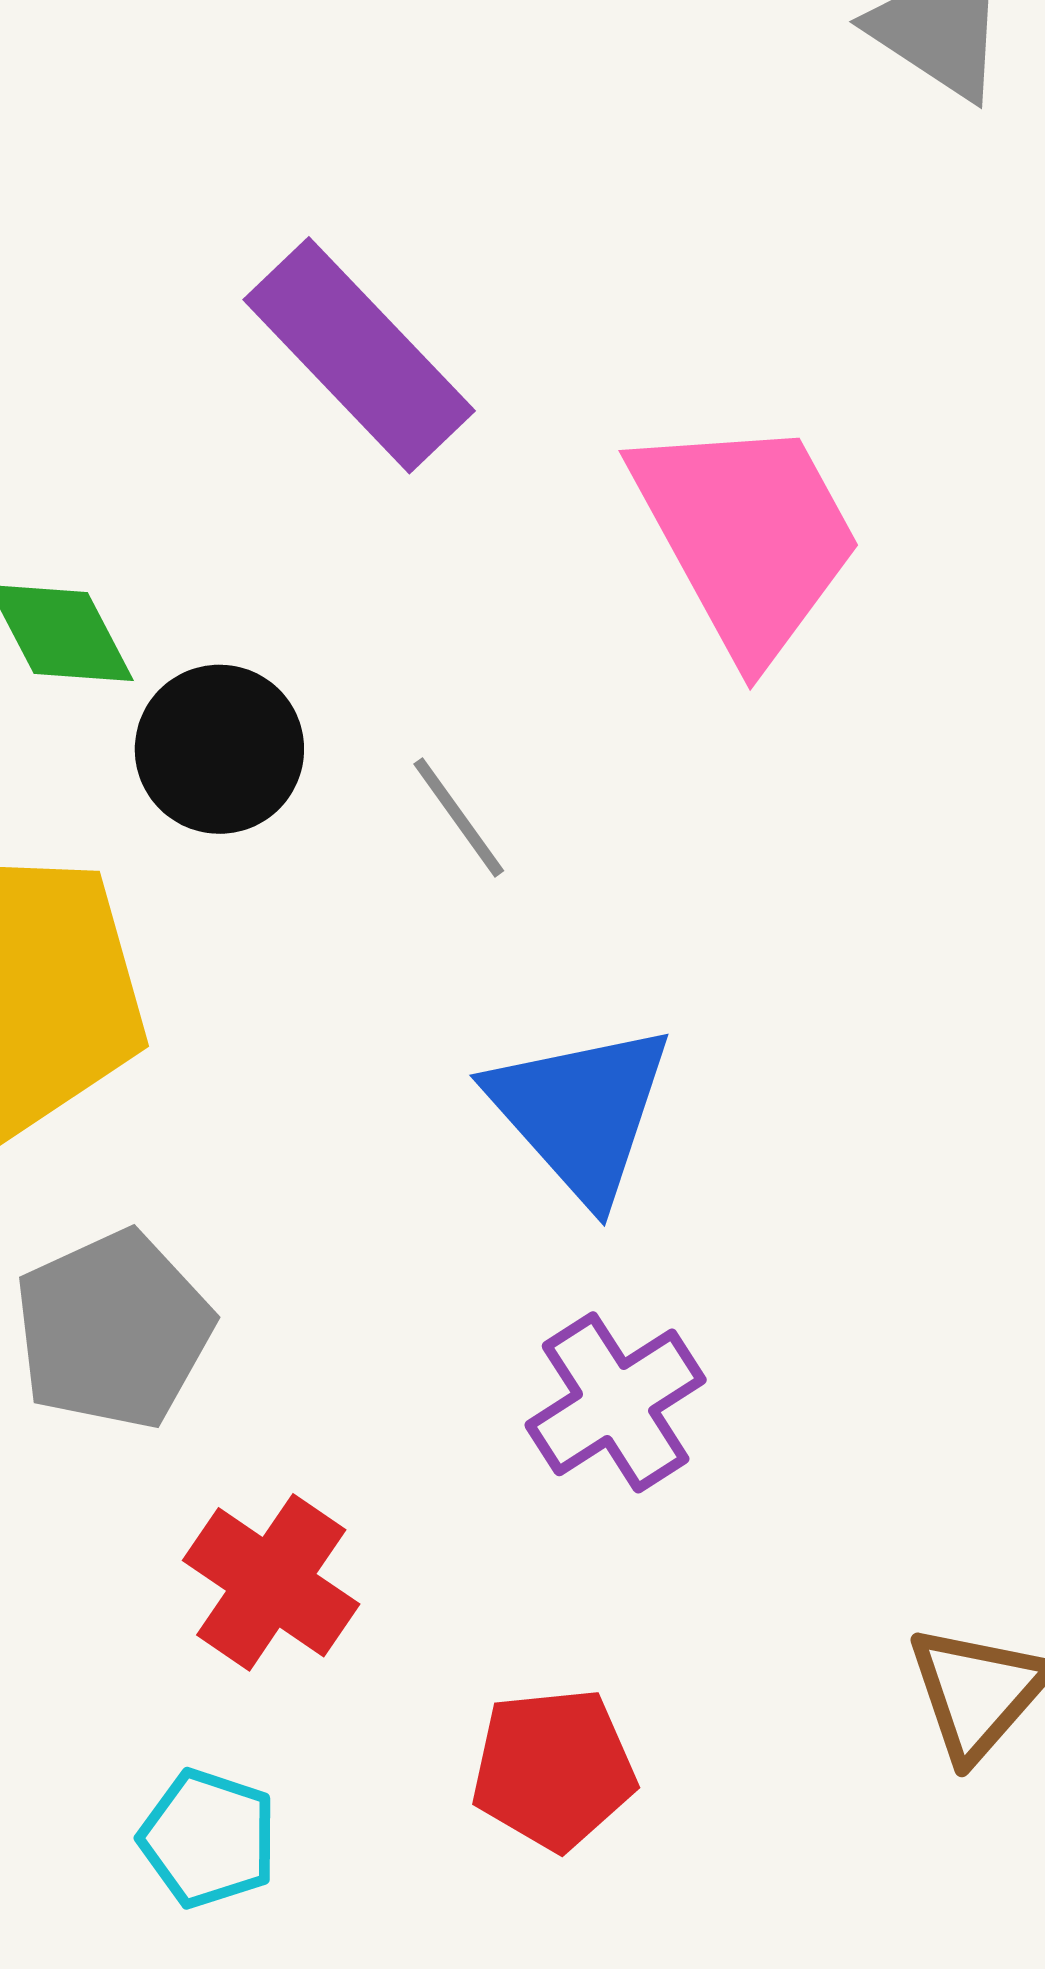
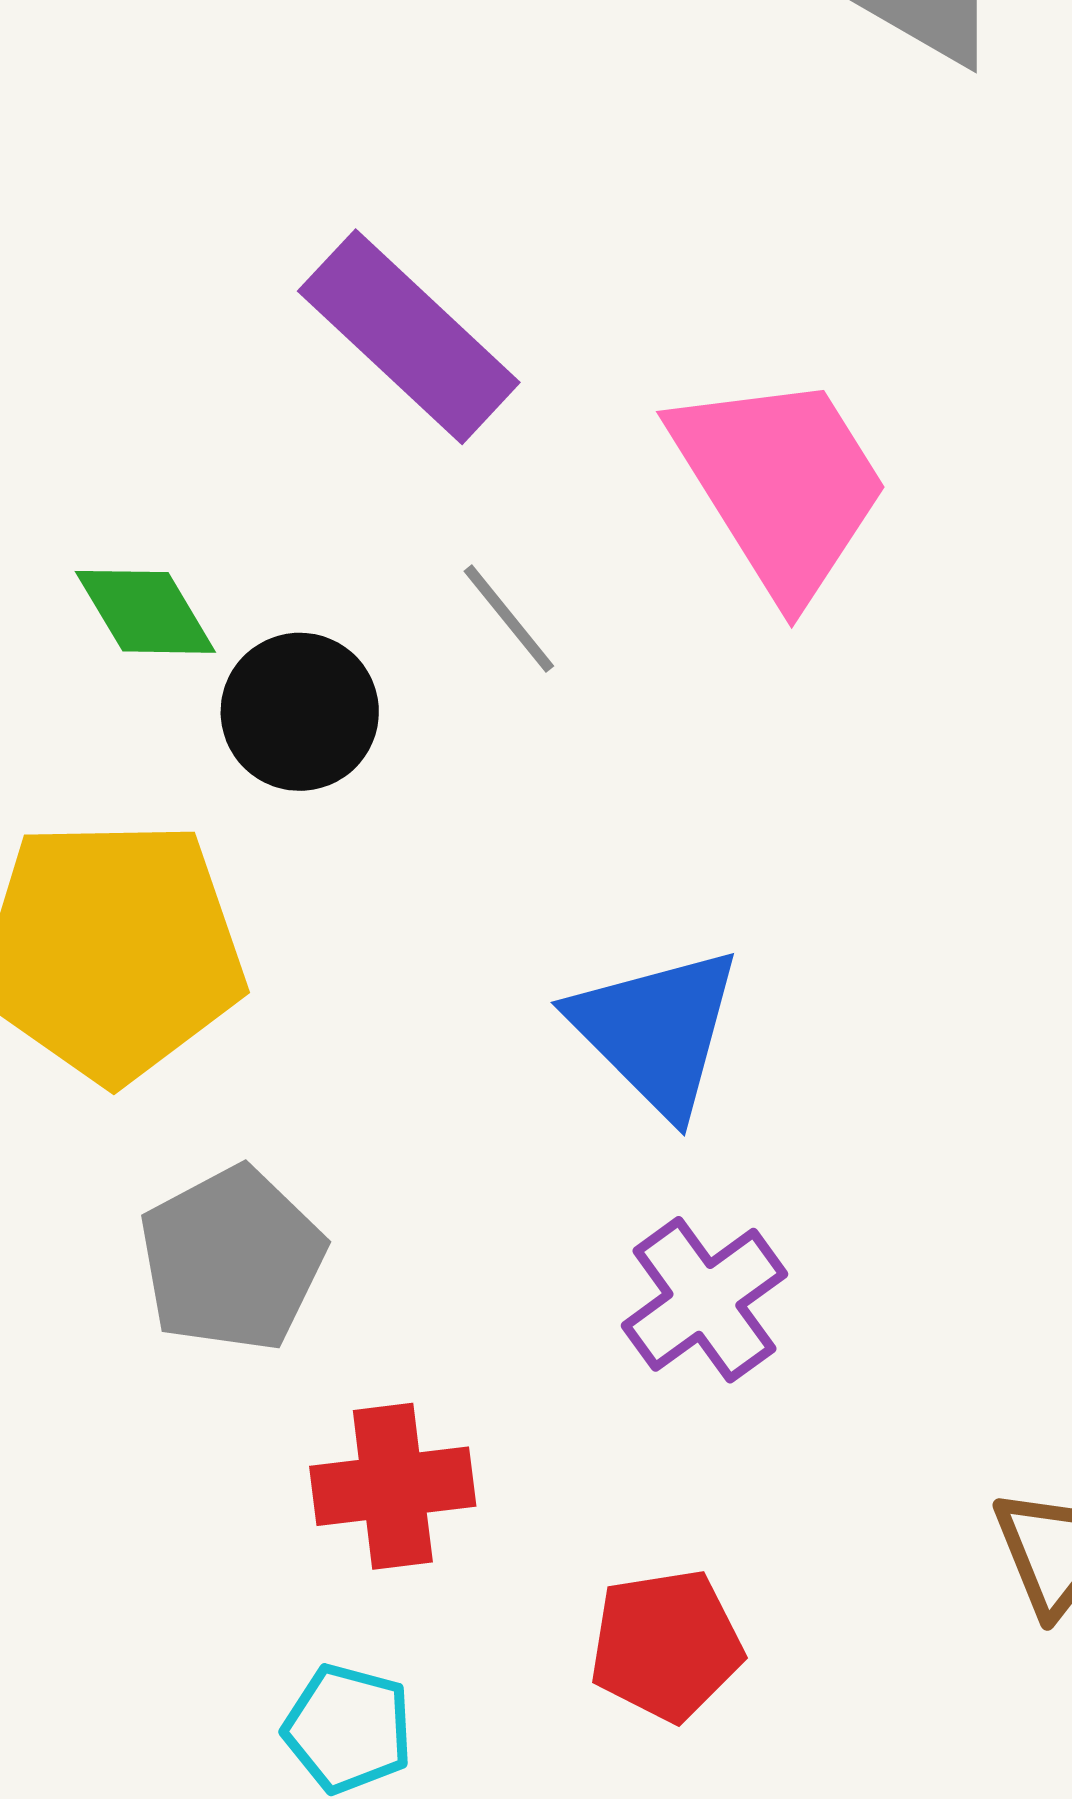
gray line: (459, 817) -> (509, 619), moved
red cross: (271, 1582) -> (393, 1486), turned -38

